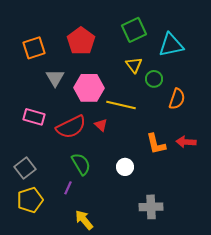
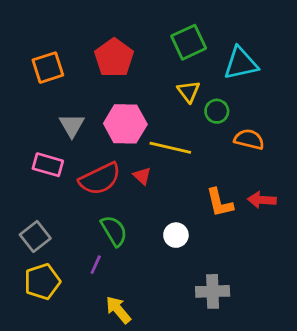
gray triangle: (55, 78) -> (72, 125), moved
orange semicircle: (177, 99) -> (249, 139), turned -95

